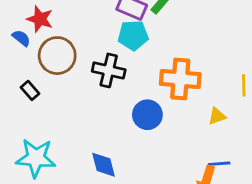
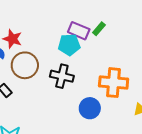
cyan pentagon: (133, 35) -> (69, 45), moved

